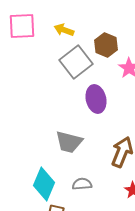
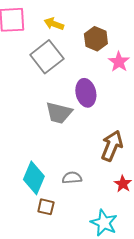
gray square: (76, 62) -> (47, 57), moved
gray trapezoid: (69, 142) -> (59, 113), moved

